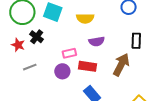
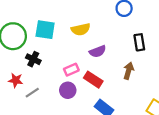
red star: (18, 45) -> (16, 80), moved
brown arrow: (121, 65) -> (128, 71), size x0.7
red rectangle: (88, 66) -> (93, 80), turned 36

